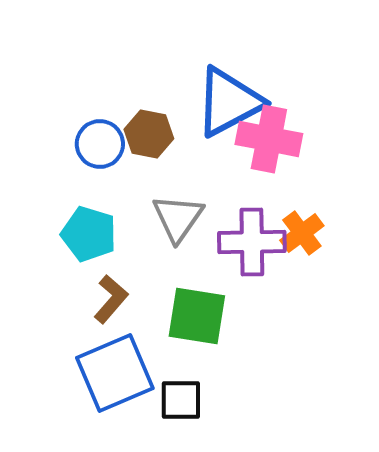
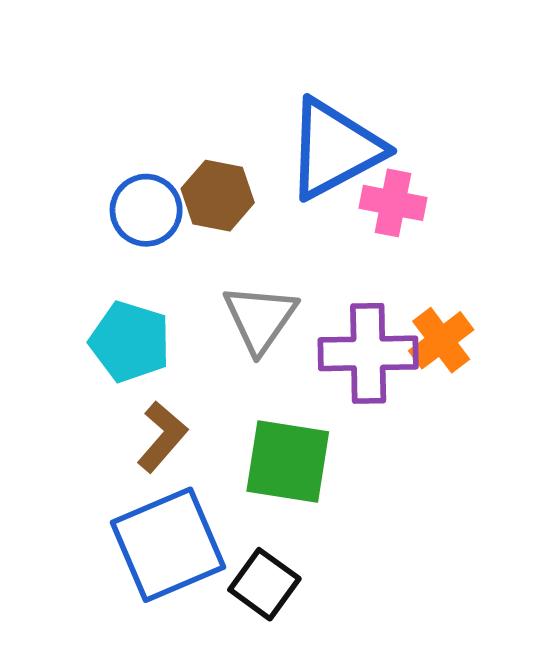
pink cross: (269, 139) -> (393, 203), size x0.7
black square: (181, 400) -> (264, 584), turned 36

